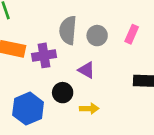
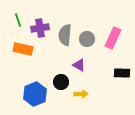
pink rectangle: (132, 34) -> (113, 38), size x1.5
purple cross: (44, 55) -> (40, 28), moved

